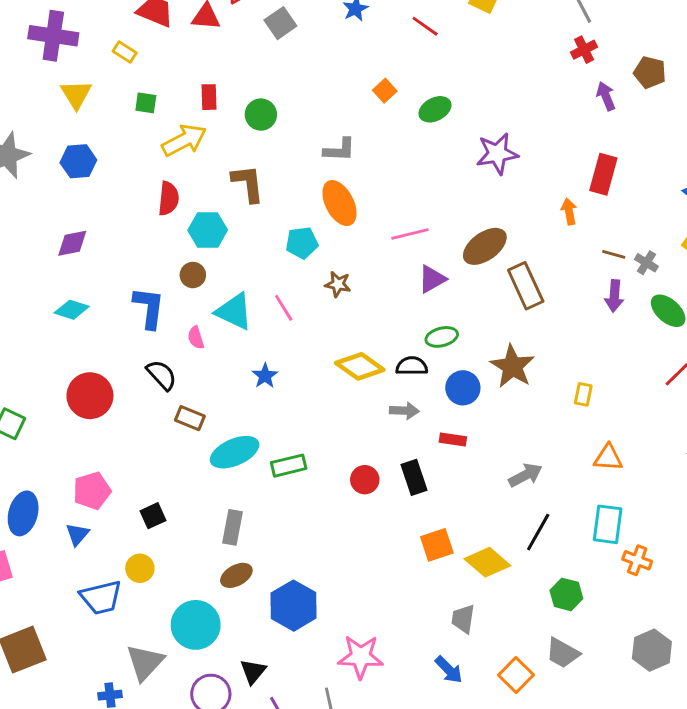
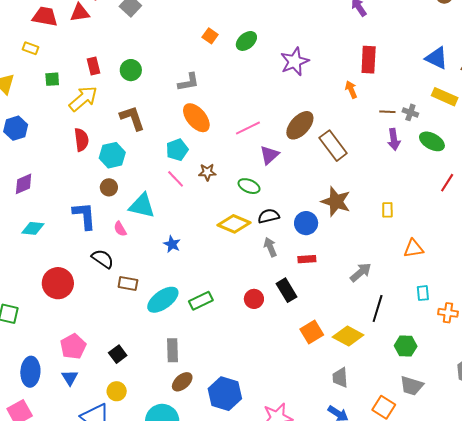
pink line: (284, 308) -> (176, 179), moved
green ellipse: (442, 337) -> (249, 186), moved, turned 50
gray arrow: (404, 411) -> (270, 247), turned -102
cyan rectangle: (608, 524) -> (423, 293), size x0.6

